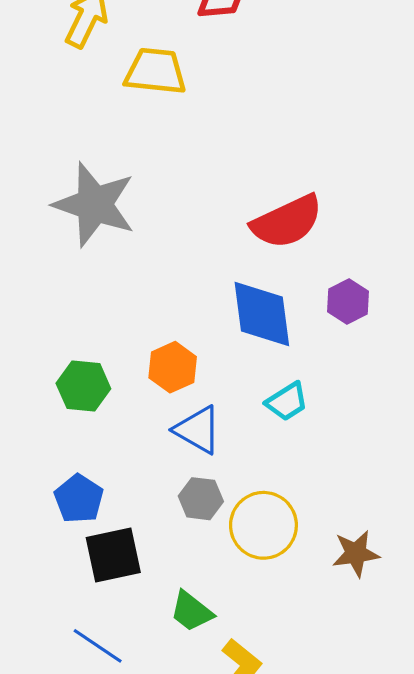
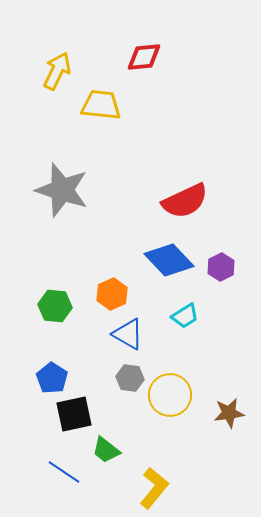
purple hexagon: (348, 301) -> (221, 267), moved
blue diamond: (262, 314) -> (169, 260), turned -36
green trapezoid: (191, 611) -> (106, 450), moved

